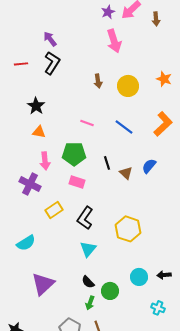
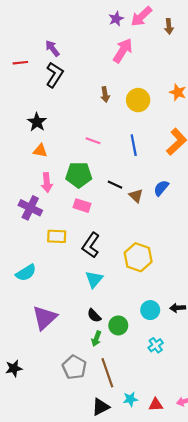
pink arrow: (114, 41) -> (123, 51), turned -130
red line: (21, 64) -> (20, 63), moved
blue line: (124, 127) -> (134, 145), turned 42
black line: (107, 163) -> (115, 185), turned -48
yellow rectangle: (54, 210) -> (57, 236), turned 36
cyan cross: (158, 308) -> (156, 345), moved, turned 32

